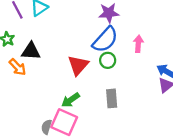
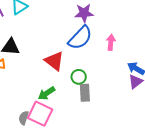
green circle: (108, 60) -> (79, 77), moved
red triangle: (78, 65) -> (54, 61), turned -35

